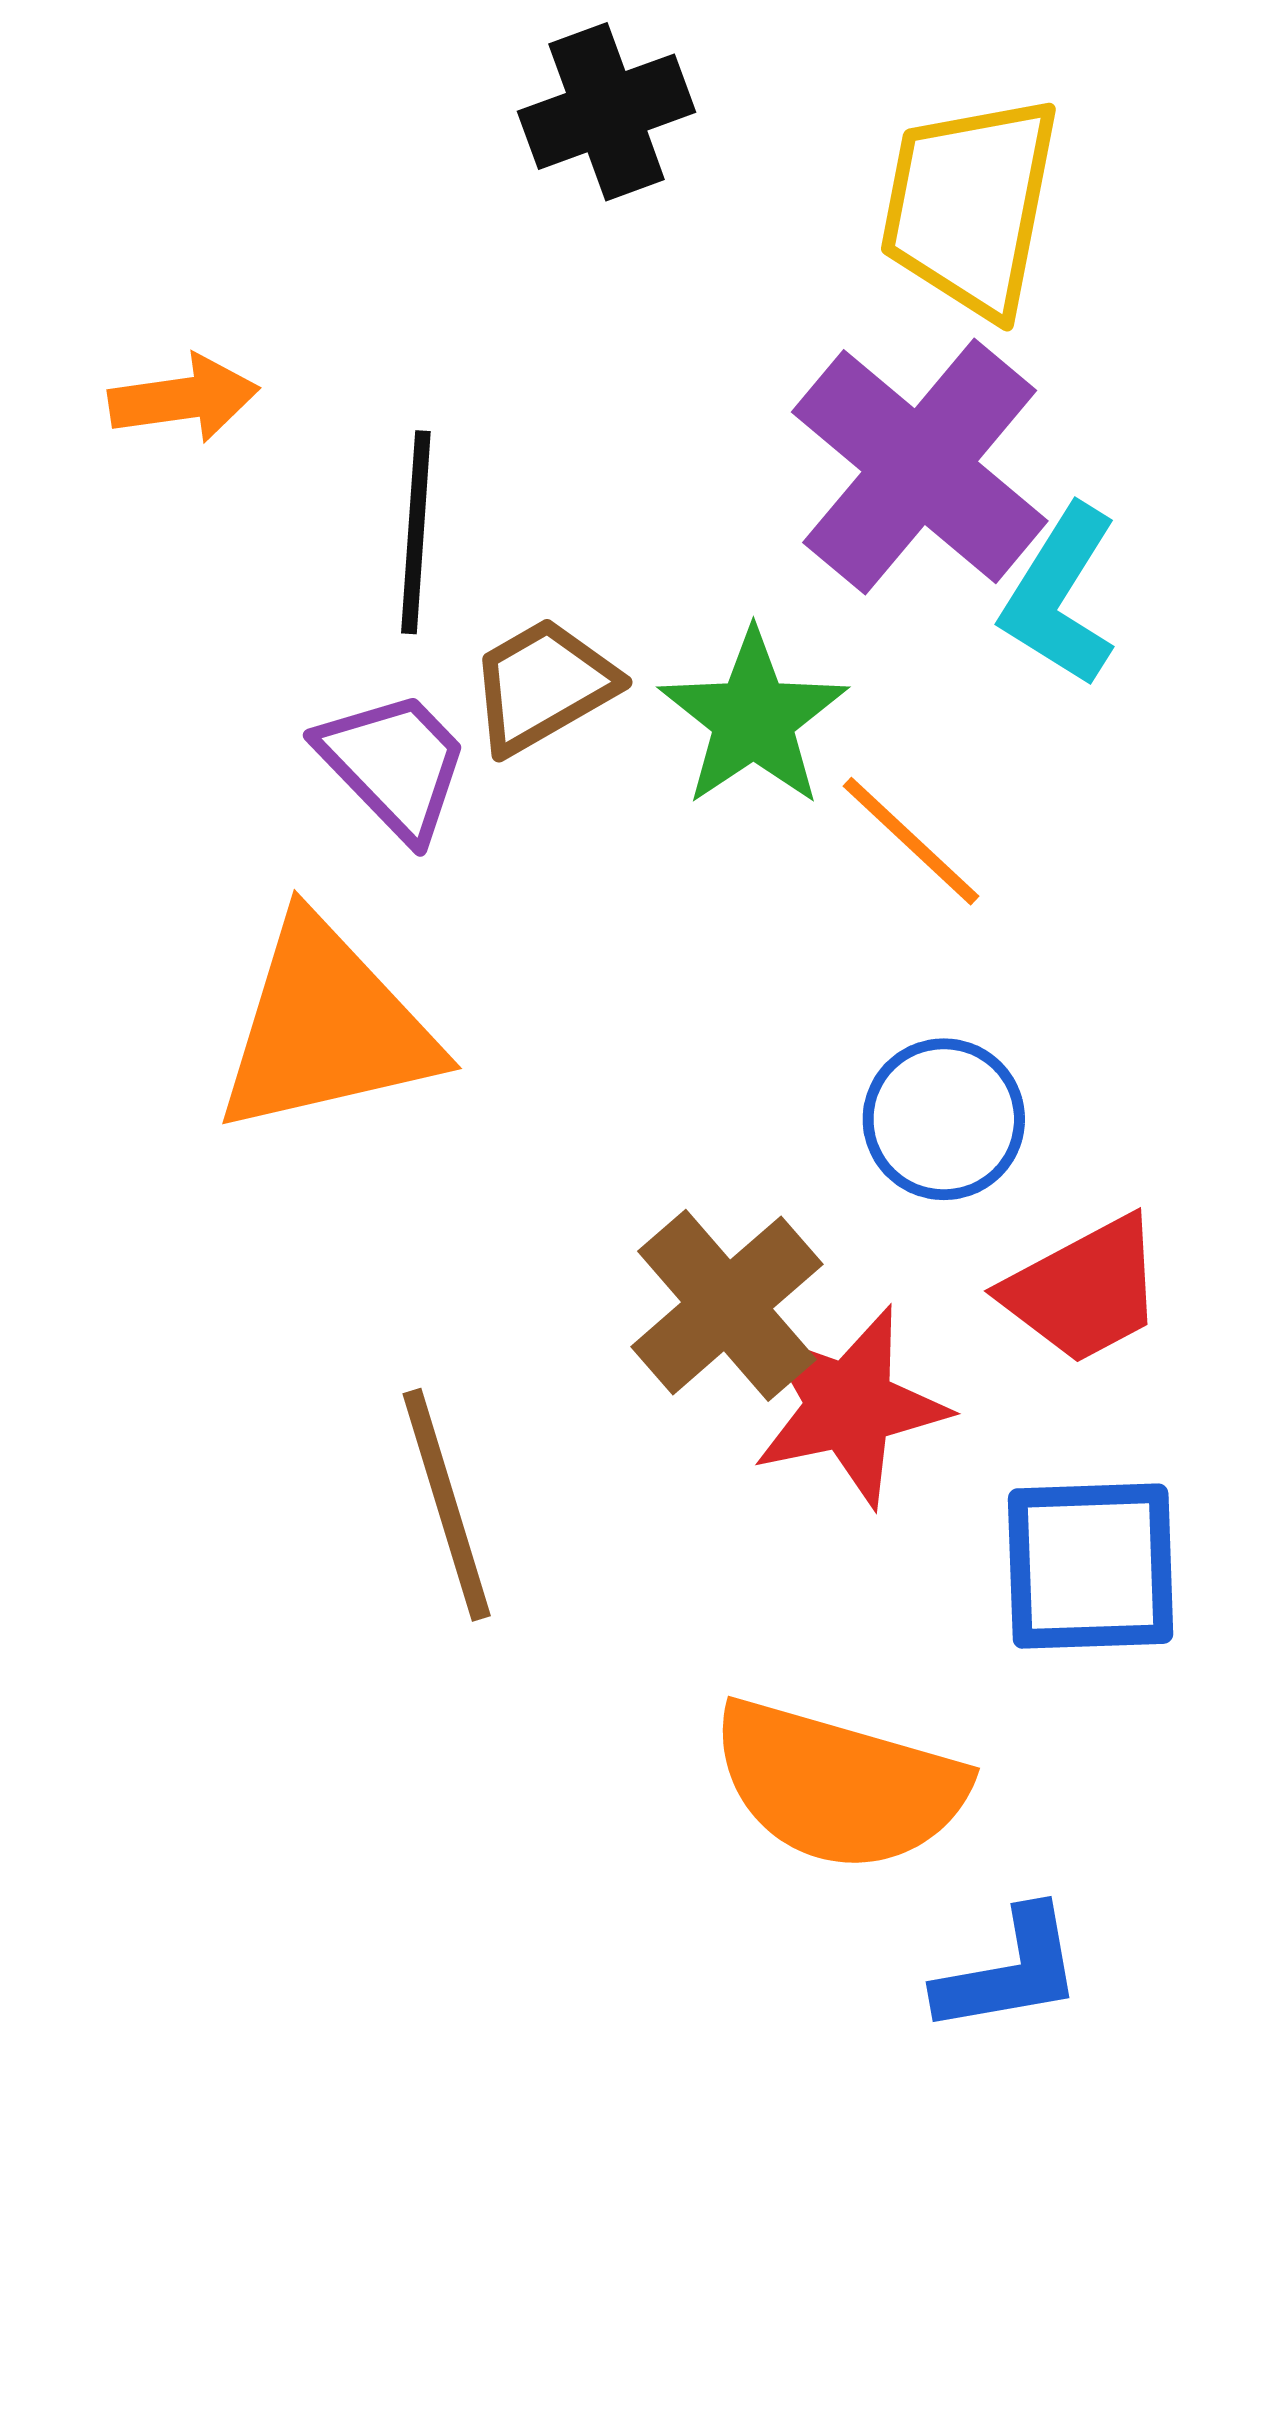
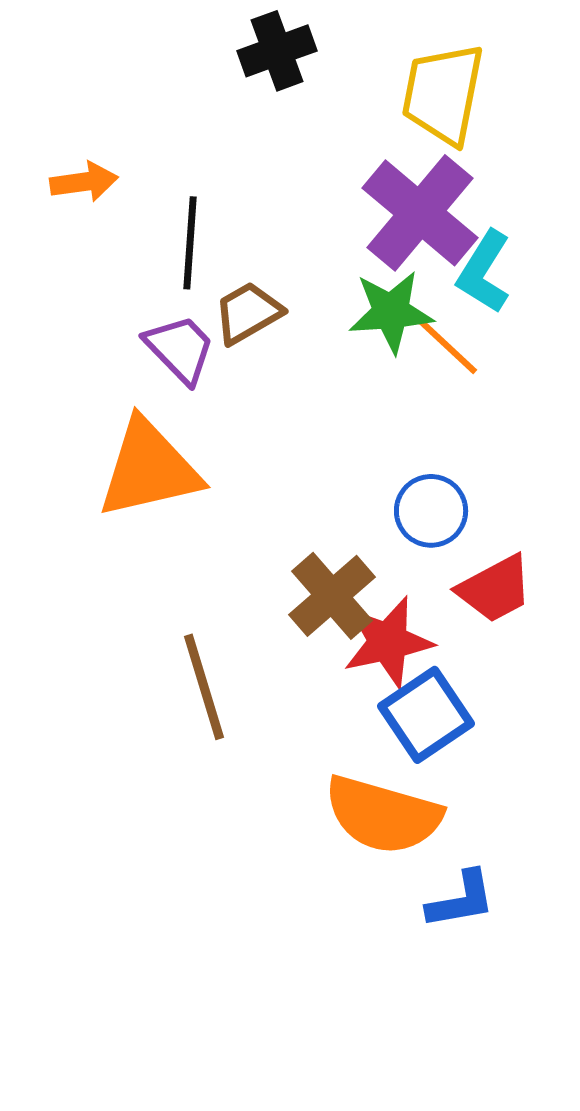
green star: (753, 718) -> (391, 312), moved, turned 30
orange line: (911, 841) -> (446, 345), moved
blue square: (1091, 1566) -> (426, 715), moved, turned -32

